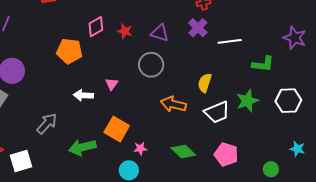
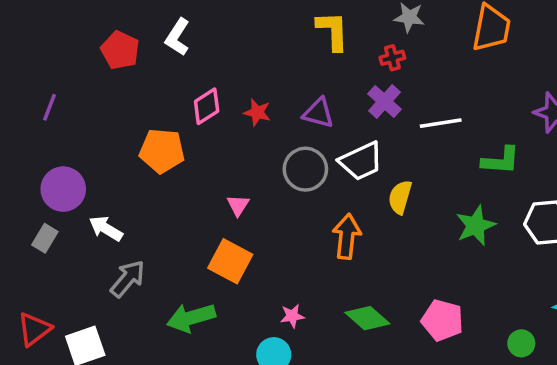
white arrow: (83, 95) -> (106, 228), moved, turned 30
orange arrow: (173, 104) -> (347, 236), turned 85
white trapezoid: (217, 112) -> (361, 161), moved
orange square: (117, 129) -> (230, 261), moved

